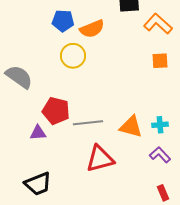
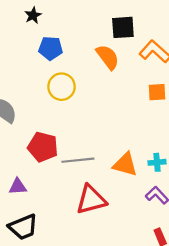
orange semicircle: (92, 29) -> (108, 57), moved, turned -105
purple triangle: (38, 133) -> (18, 186), moved

